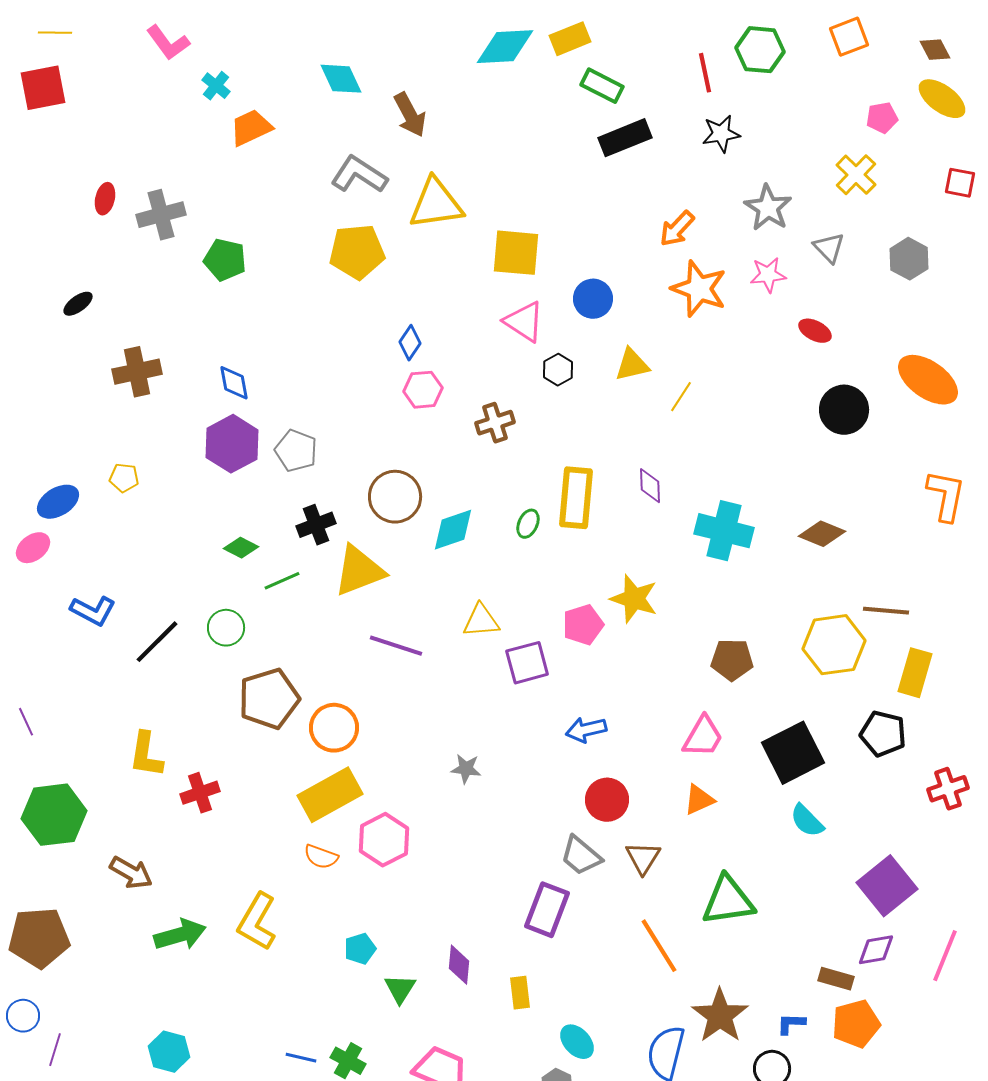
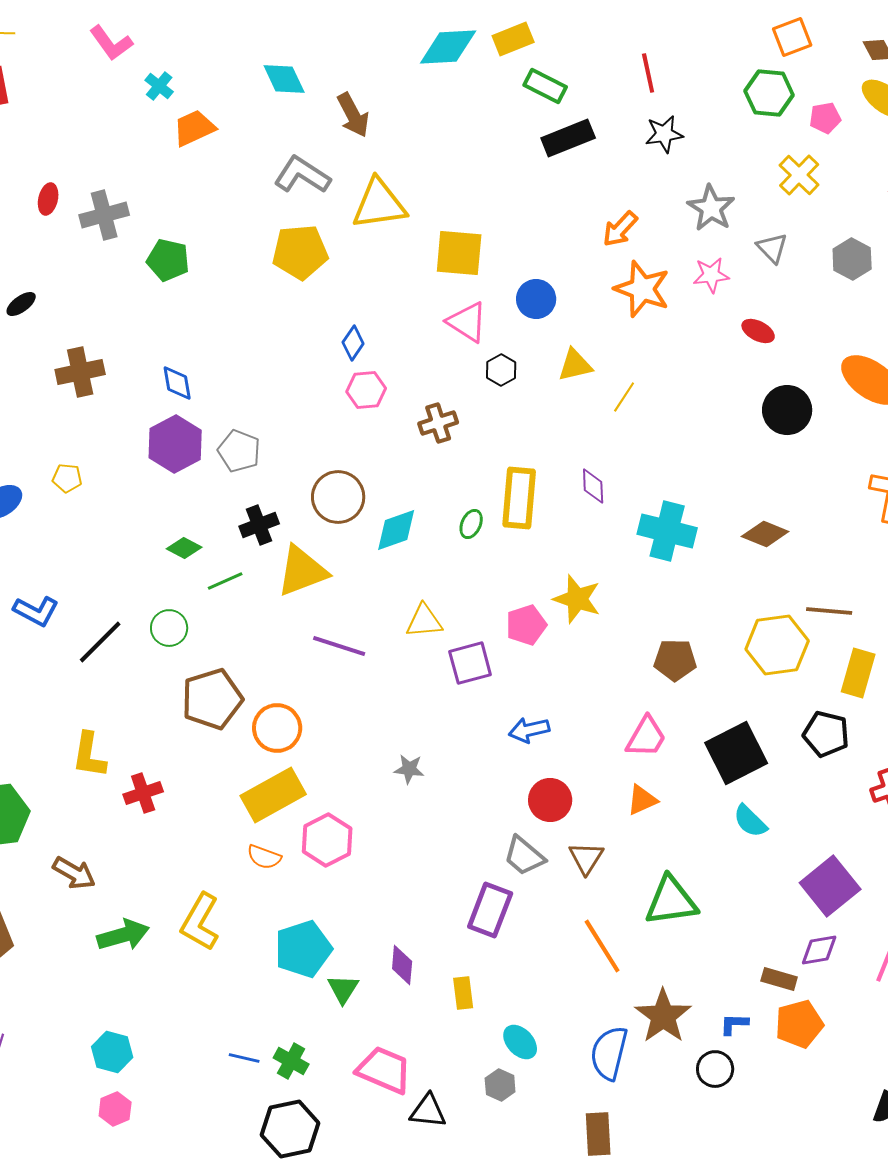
green hexagon: (760, 50) -> (769, 93), moved
cyan pentagon: (360, 949) -> (303, 949), size x1.8

